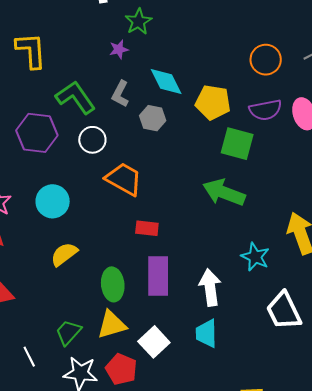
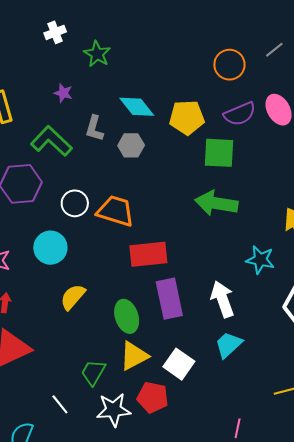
purple star: (119, 49) -> (63, 93), moved, turned -30
white circle: (92, 140) -> (75, 203), moved
red rectangle: (147, 228) -> (148, 254), size x1.6
cyan trapezoid: (206, 333) -> (228, 345), turned 60

